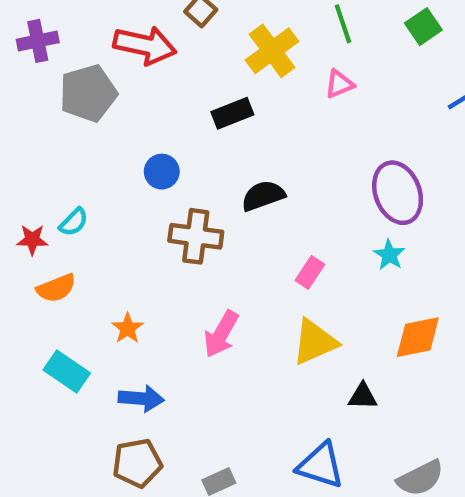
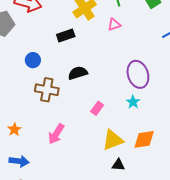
yellow triangle: (315, 342) -> (113, 140), moved

